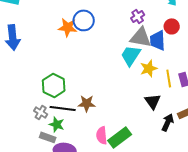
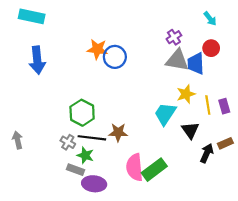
blue circle: (84, 20) -> (115, 57), moved
cyan trapezoid: (131, 55) -> (165, 114), moved
pink semicircle: (102, 135) -> (135, 167), size x1.4

